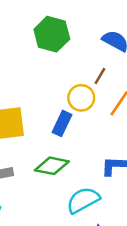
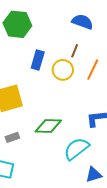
green hexagon: (52, 34) -> (17, 24), moved
blue rectangle: (62, 123) -> (38, 60), moved

